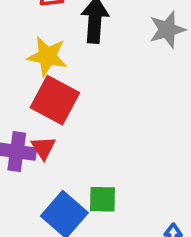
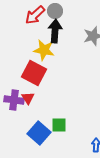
yellow star: (47, 56) -> (44, 50), moved

